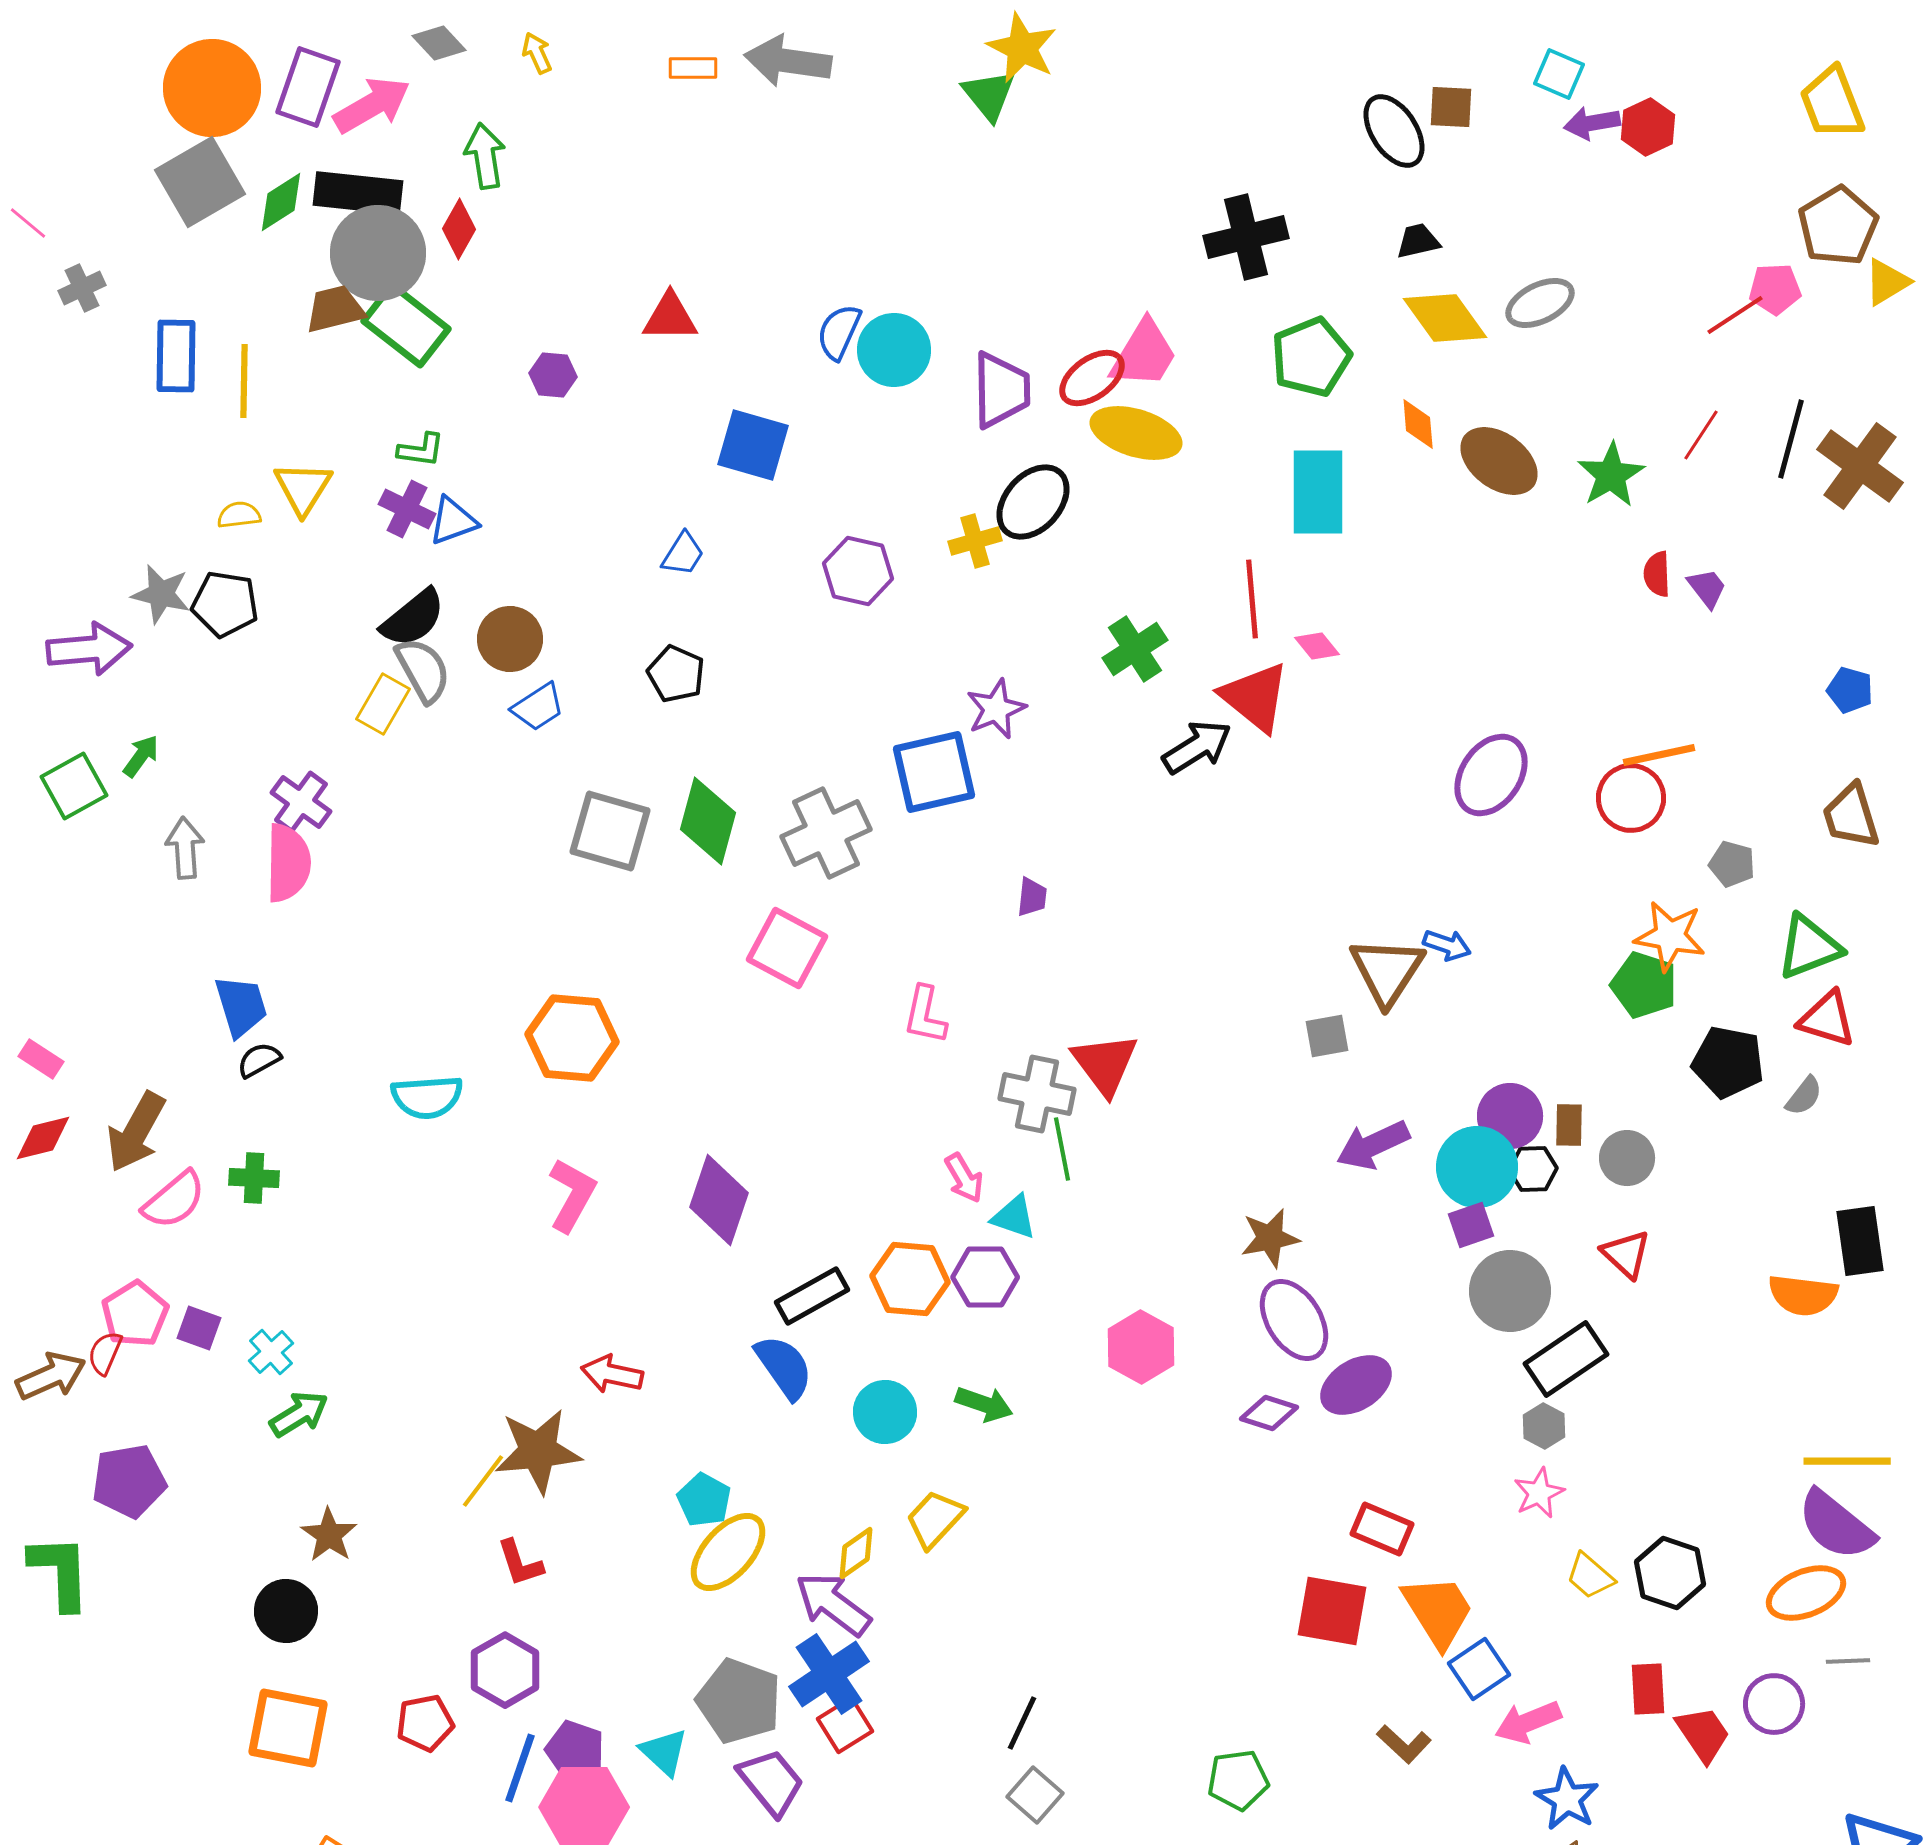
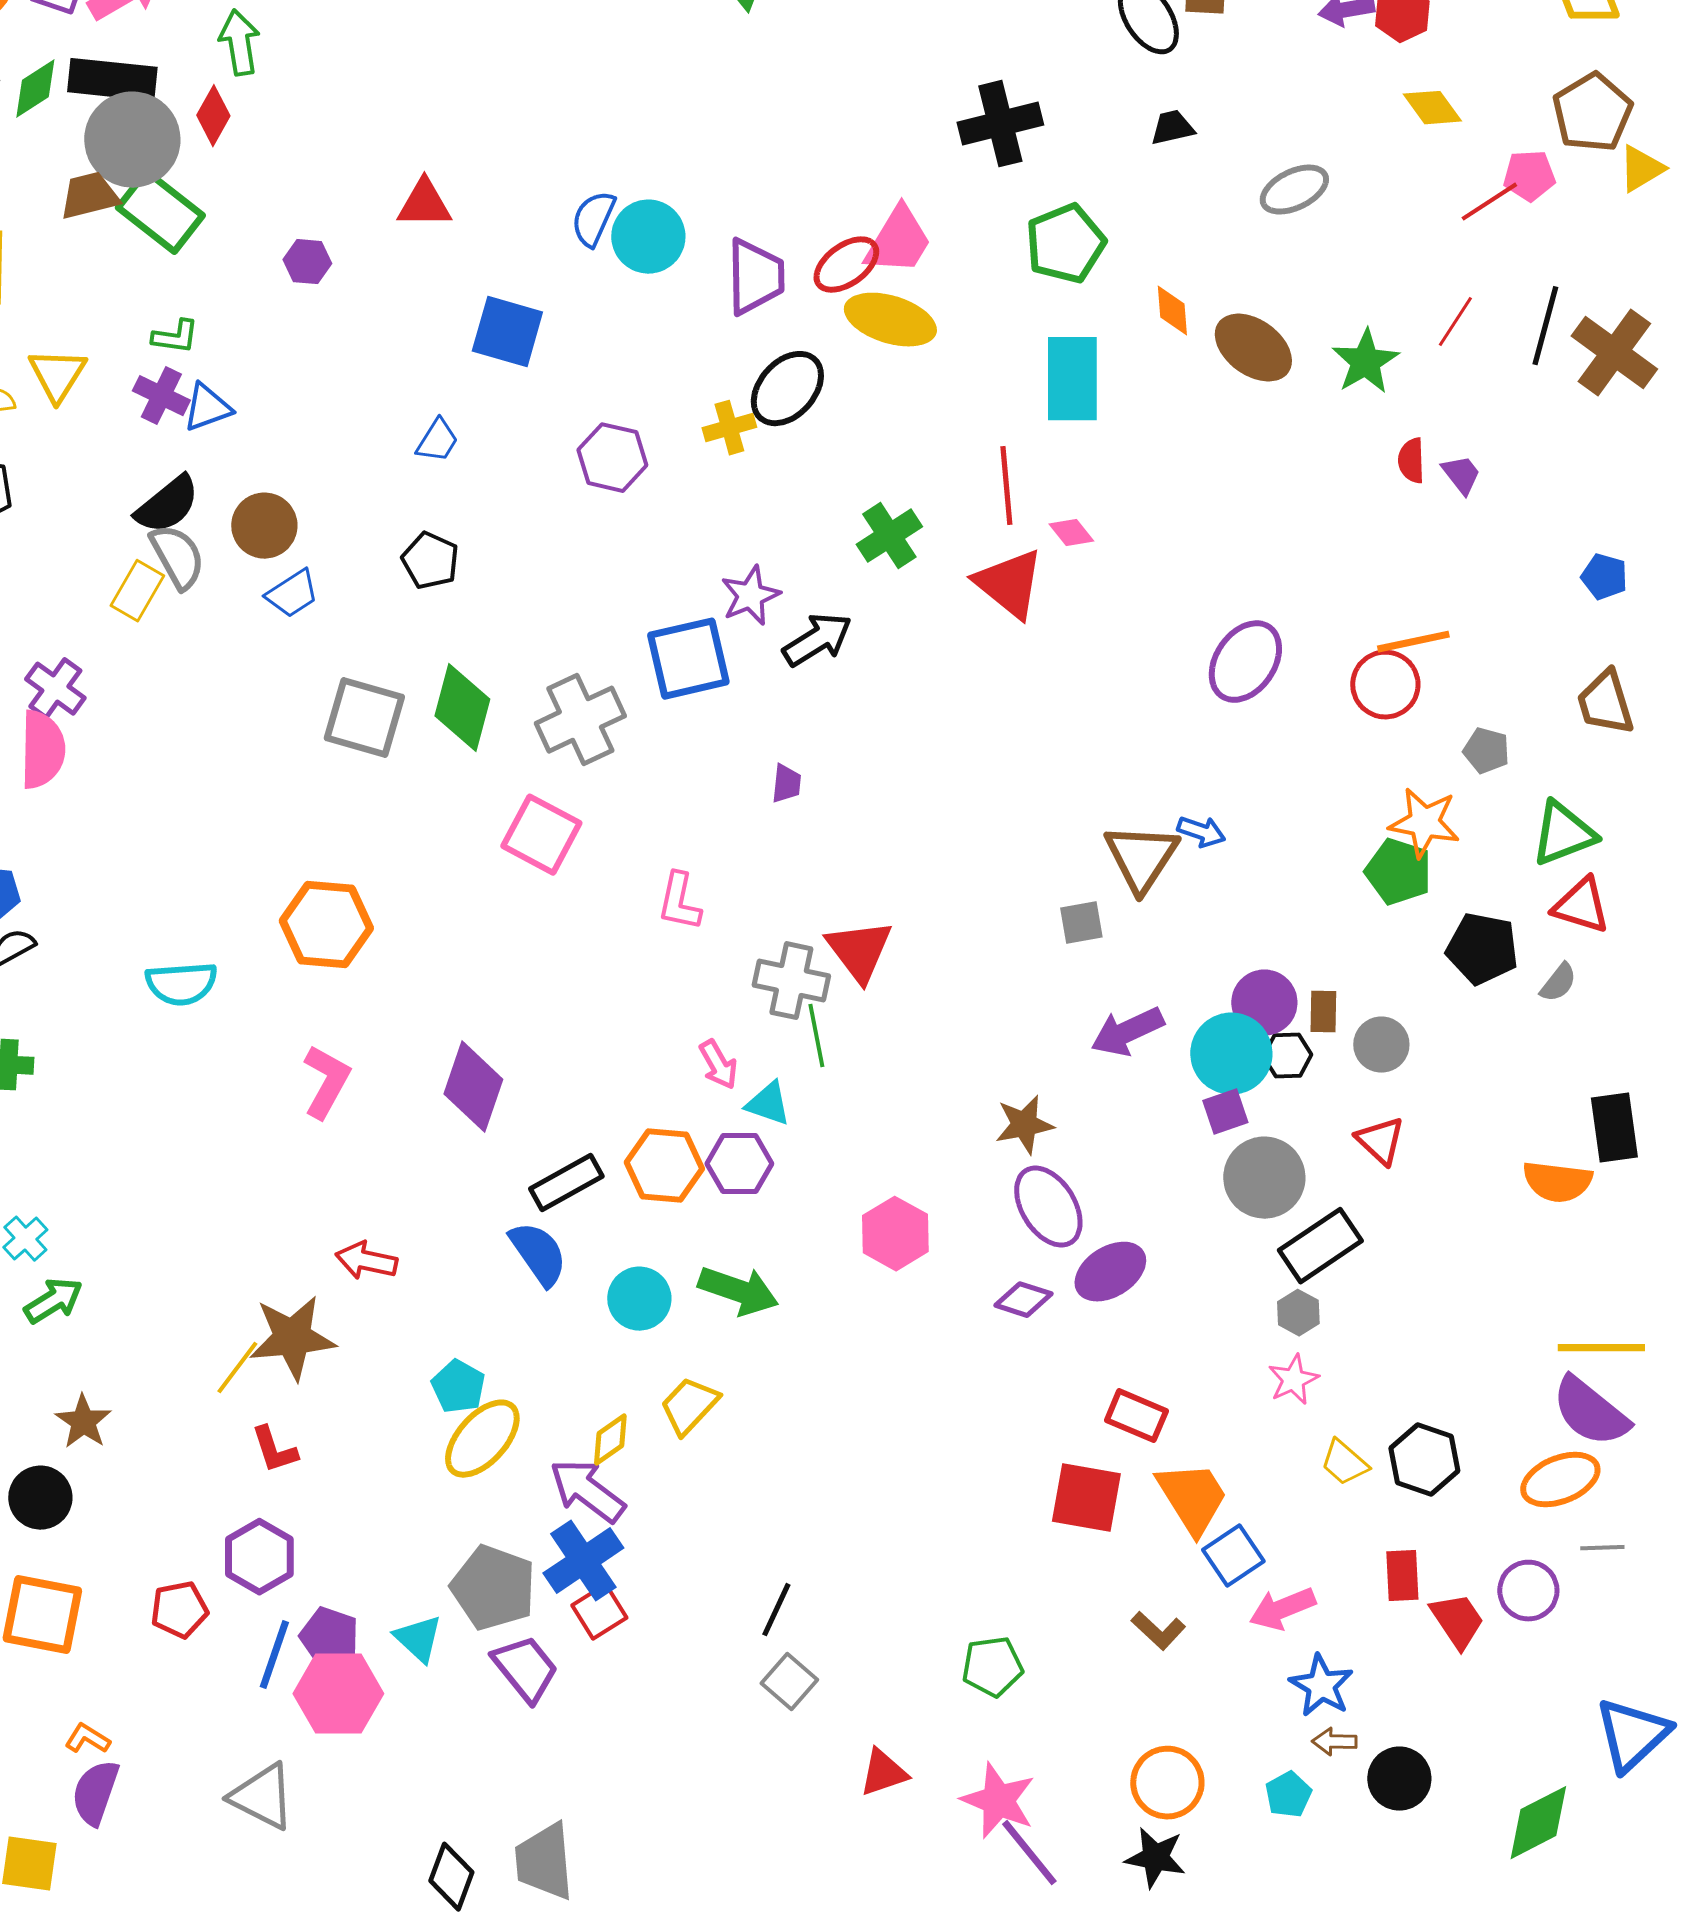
yellow diamond: (1445, 318) -> (1432, 108), moved, size x0.7
black arrow: (1197, 747) -> (817, 640), moved
green arrow: (984, 1404) -> (738, 1291), size x1.4

